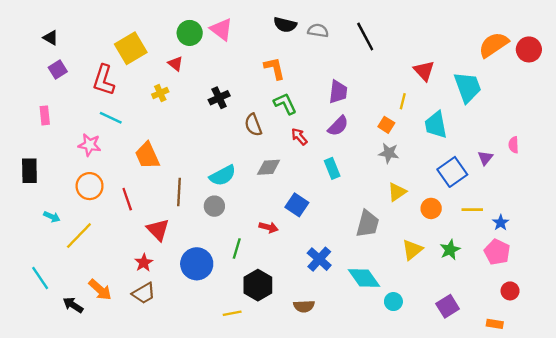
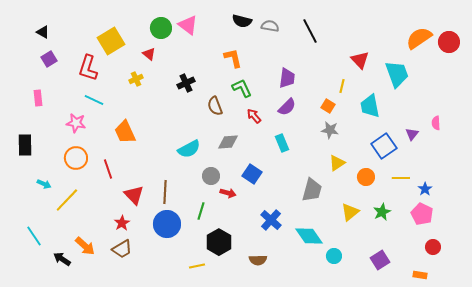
brown line: (179, 192) -> (165, 192), moved
gray circle: (214, 206) -> (211, 176), moved

